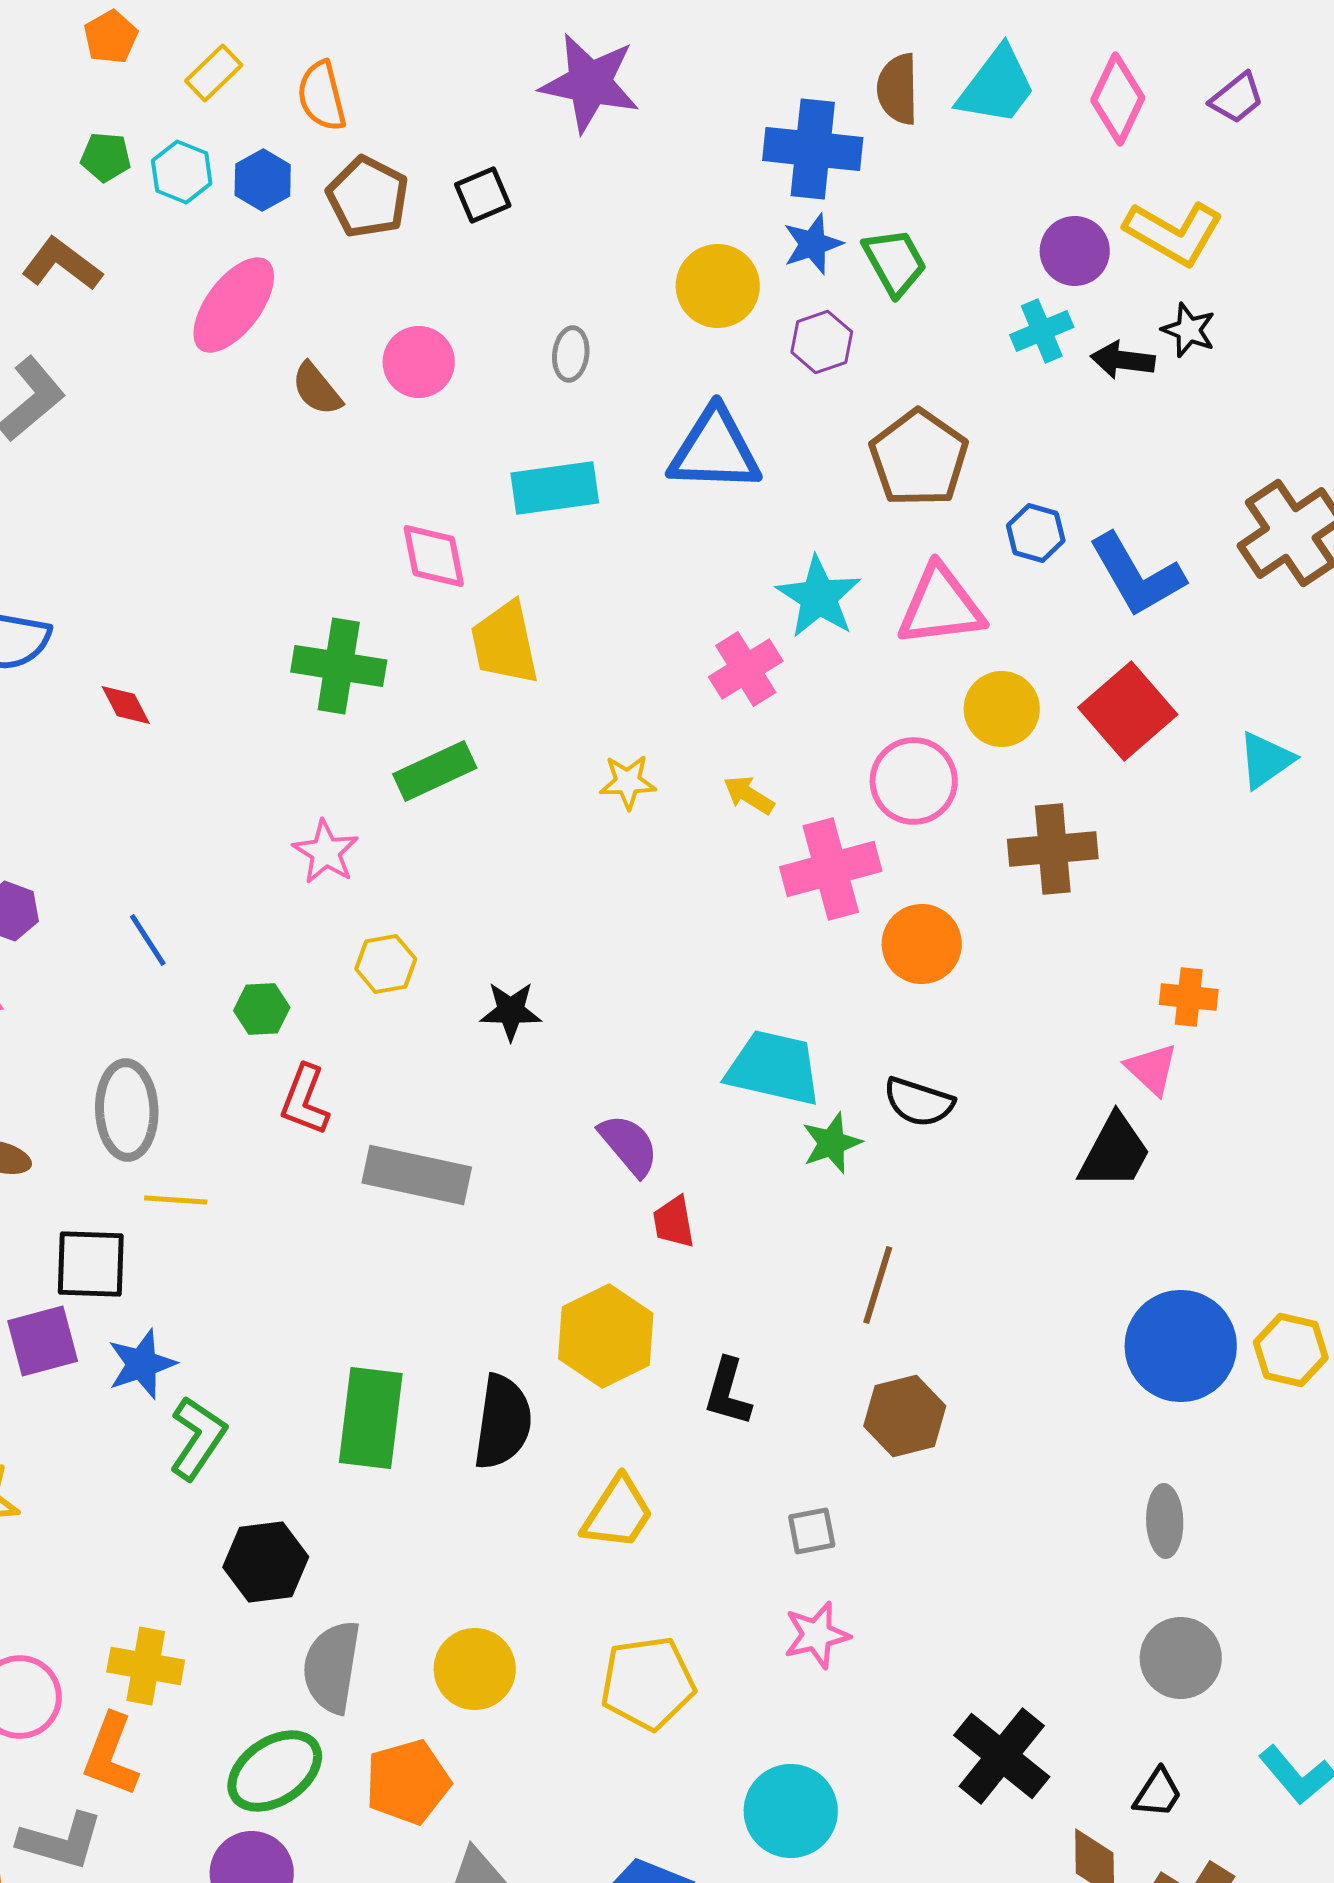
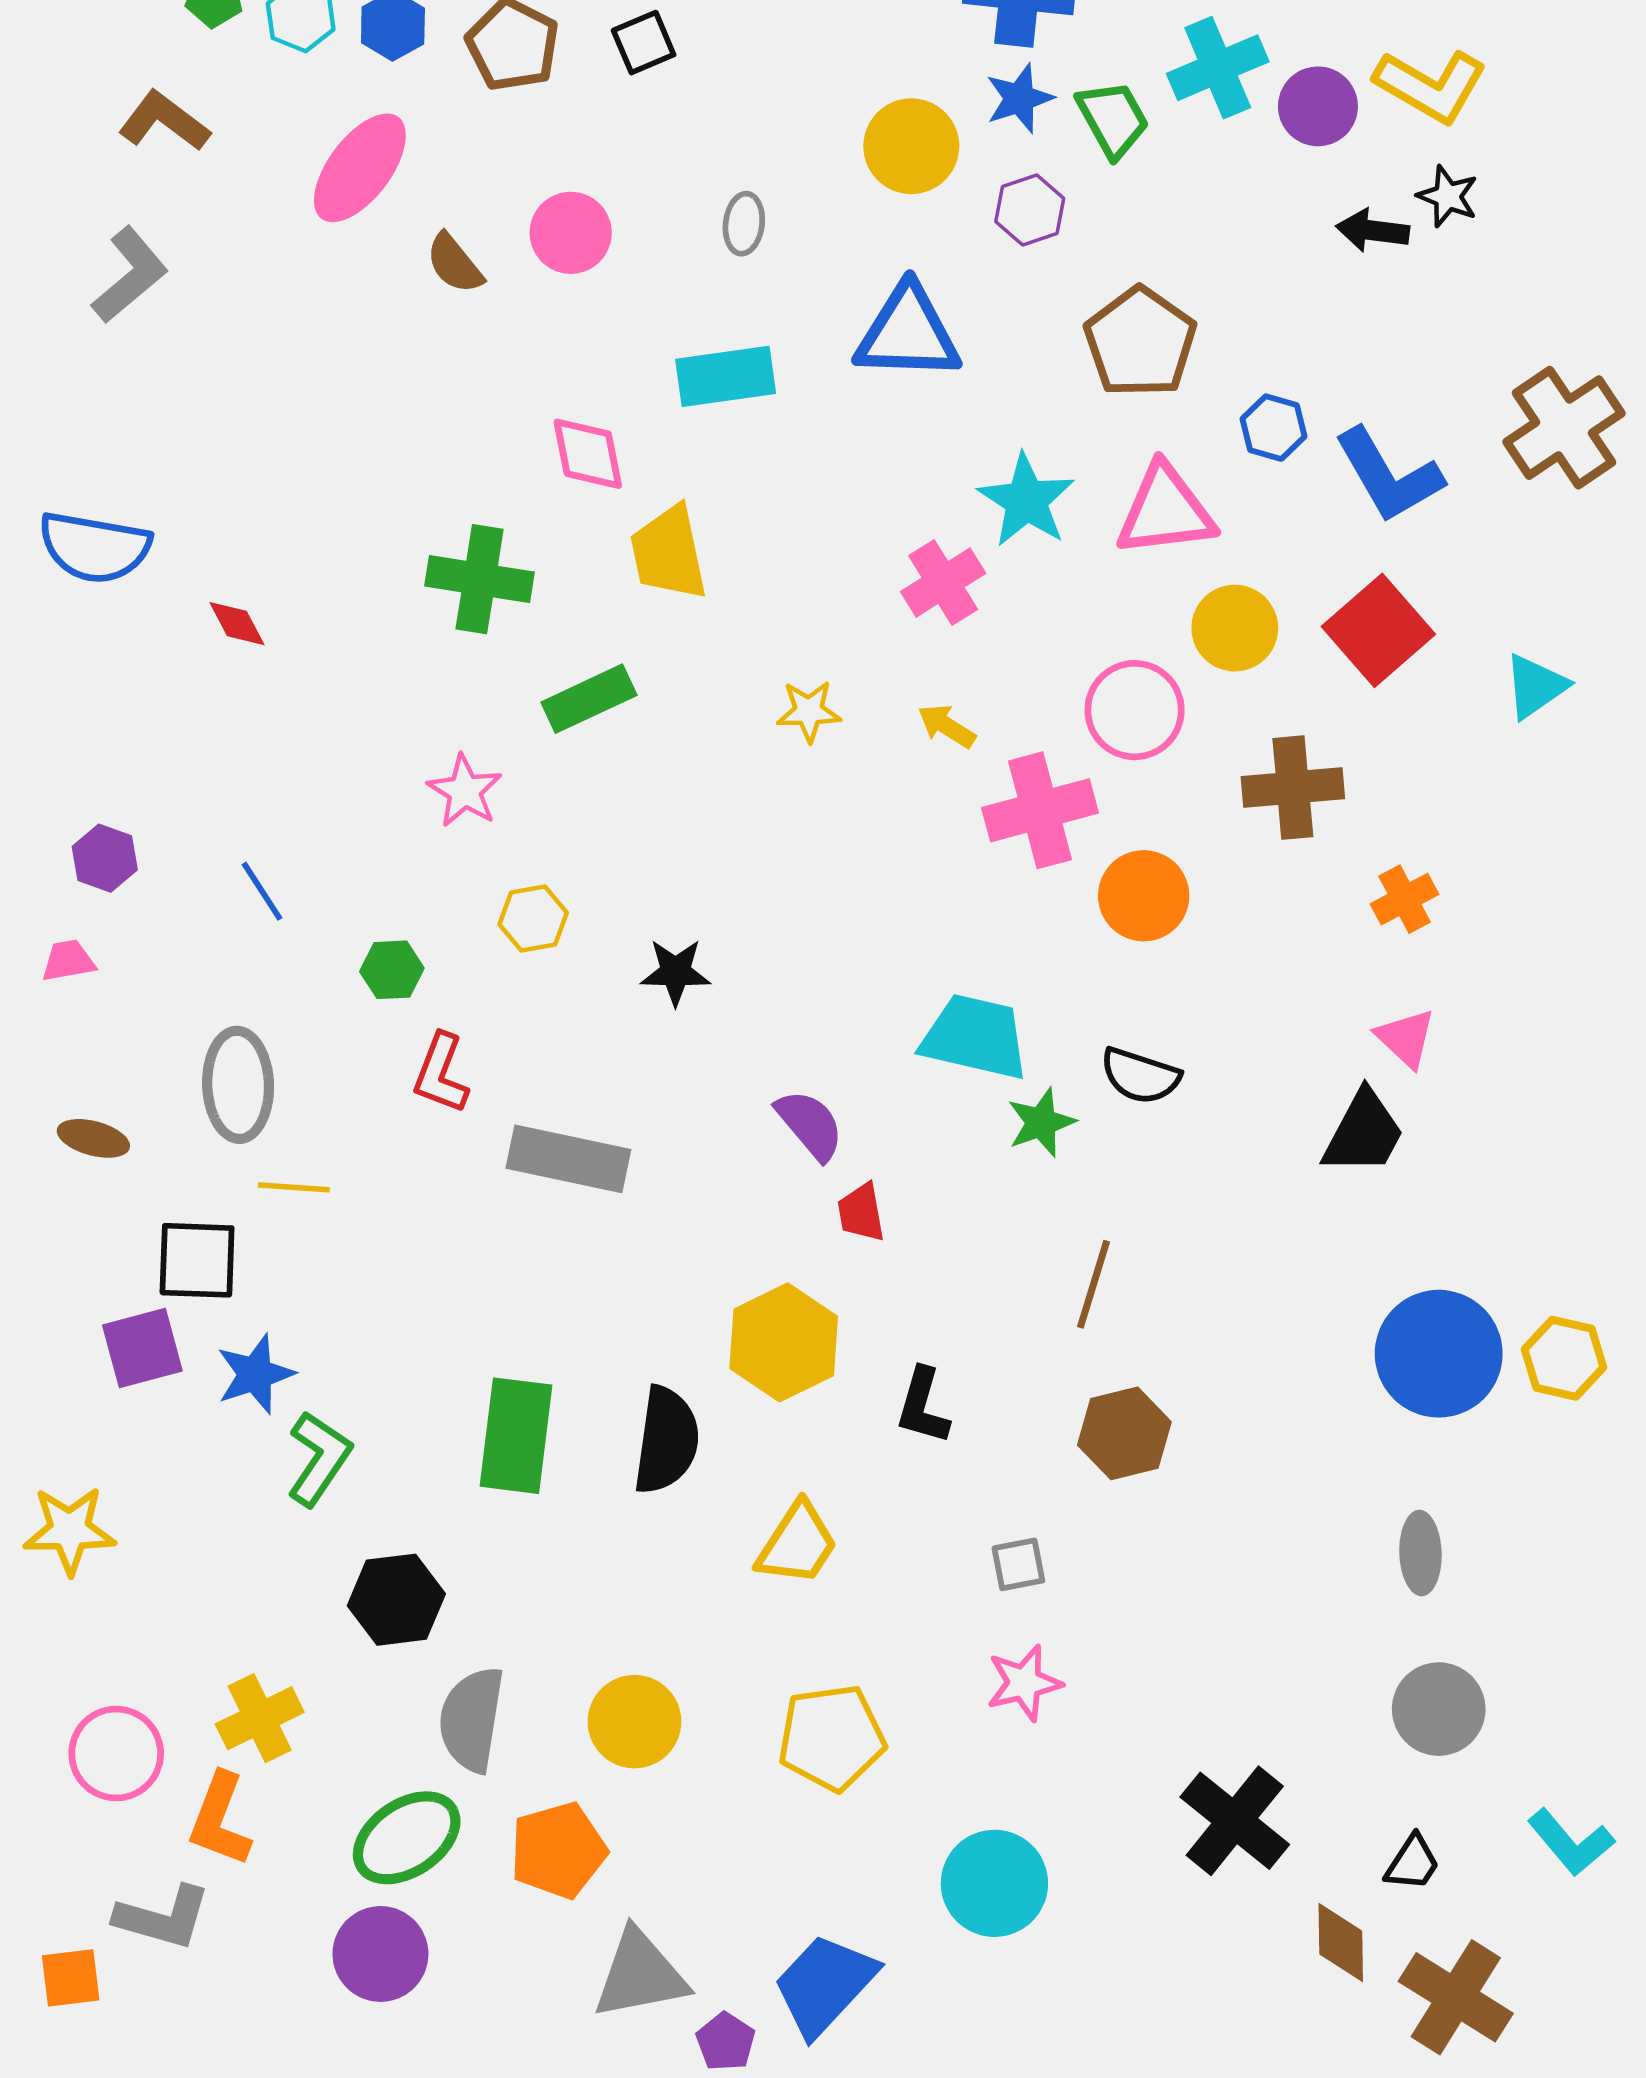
cyan cross: (1042, 331) -> (1218, 68), moved, size x1.4
orange cross: (1189, 997) -> (1405, 899), moved, turned -34
yellow cross: (146, 1666) -> (260, 1718), turned -36

